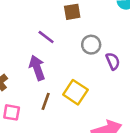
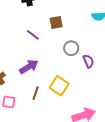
purple line: (46, 37) -> (33, 35), moved
purple arrow: (37, 68) -> (29, 67), turned 78

